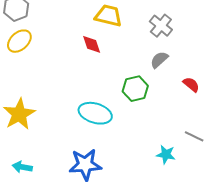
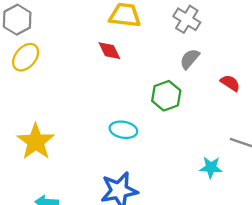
cyan ellipse: (95, 113) -> (123, 130), size x0.7

